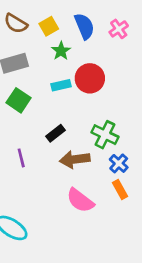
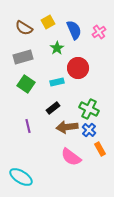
yellow square: (49, 26) -> (48, 22), moved
cyan rectangle: (61, 85) -> (57, 82), moved
blue cross: (119, 163) -> (89, 130), moved

